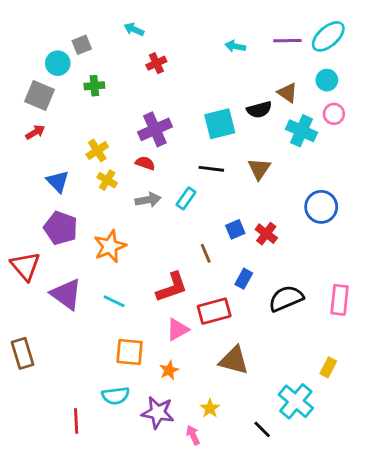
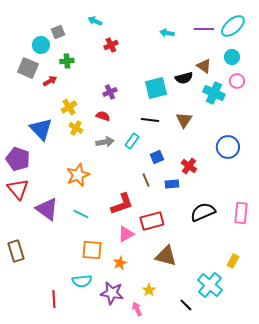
purple cross: (155, 129) -> (110, 92), size x0.6
red arrow: (35, 132) -> (50, 81), moved
blue triangle: (58, 182) -> (41, 129), size x1.4
purple pentagon: (61, 228) -> (18, 159), moved
blue square: (235, 229) -> (157, 157), moved
blue rectangle: (244, 279) -> (172, 184), moved, turned 56

